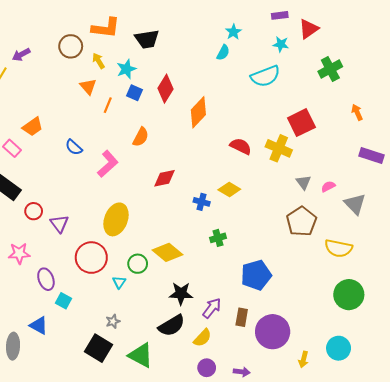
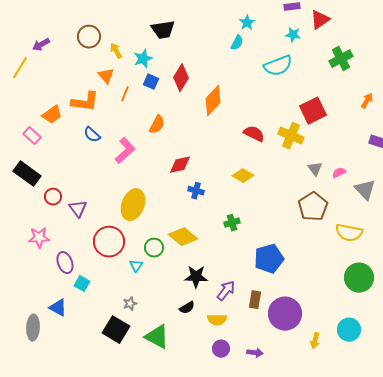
orange L-shape: (106, 28) -> (85, 102), moved
orange arrow: (357, 112) -> (367, 101), turned 56
blue cross: (202, 202) -> (196, 191), moved
black semicircle: (172, 326) -> (187, 308), size x0.6
yellow semicircle: (203, 338) -> (217, 320), turned 48

